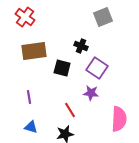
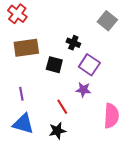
gray square: (103, 17) -> (107, 21), moved, turned -30
blue triangle: (31, 127) -> (23, 124), size x1.6

